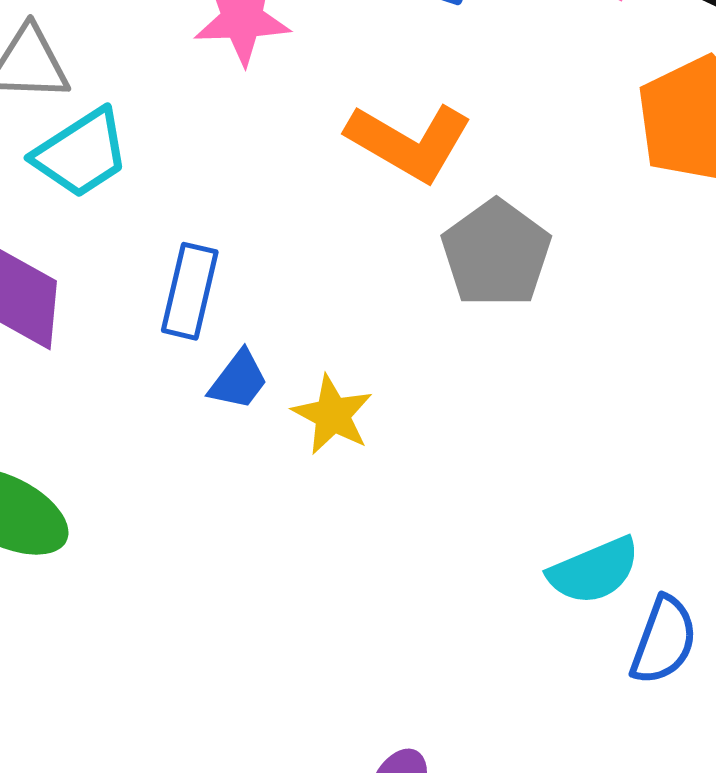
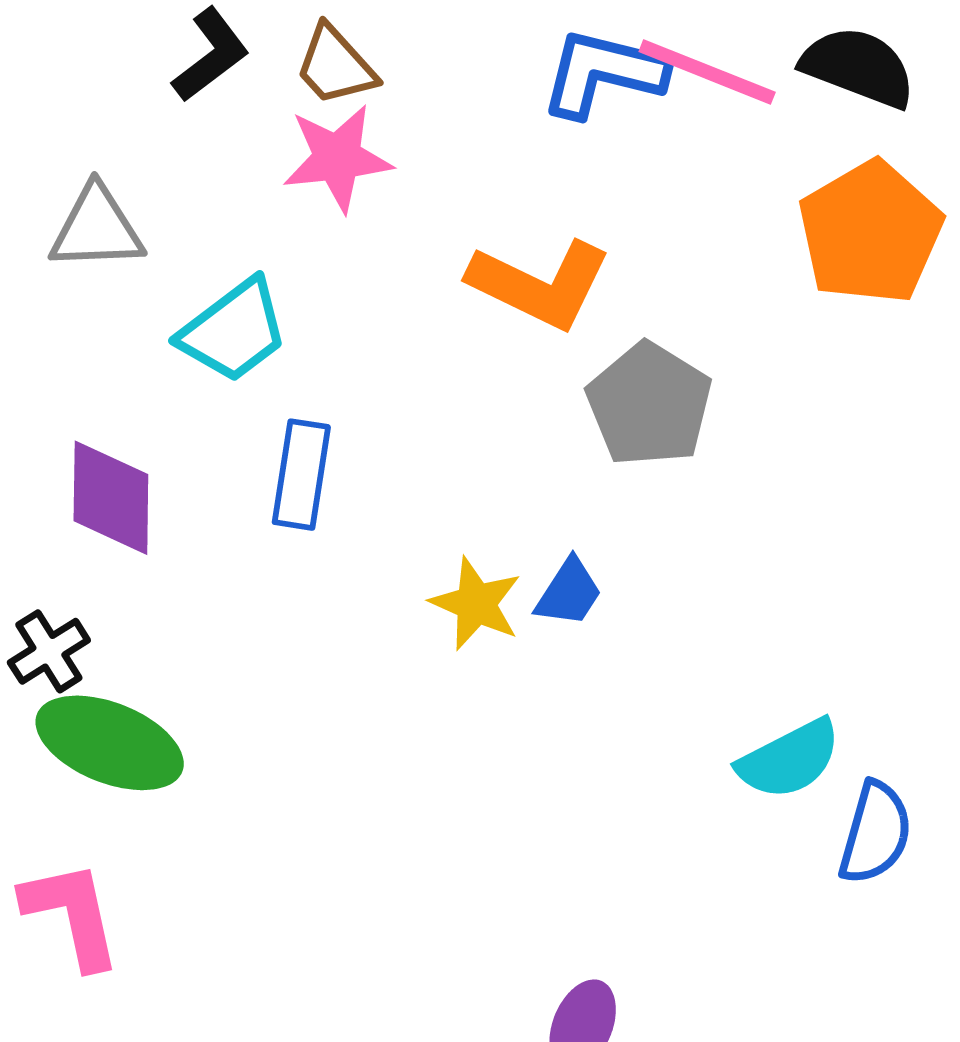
cyan trapezoid: (81, 153) -> (234, 331), moved
blue trapezoid: (239, 380) -> (569, 593), moved

